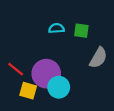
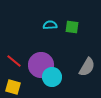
gray semicircle: (98, 58) -> (87, 67), moved
yellow square: (28, 91) -> (13, 87), moved

